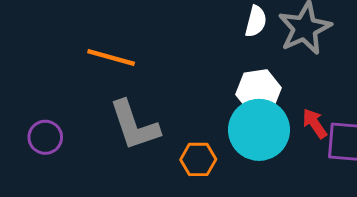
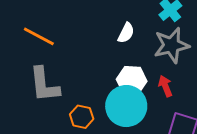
white semicircle: (256, 21) -> (126, 33), moved
red arrow: (315, 124) -> (165, 86), moved

